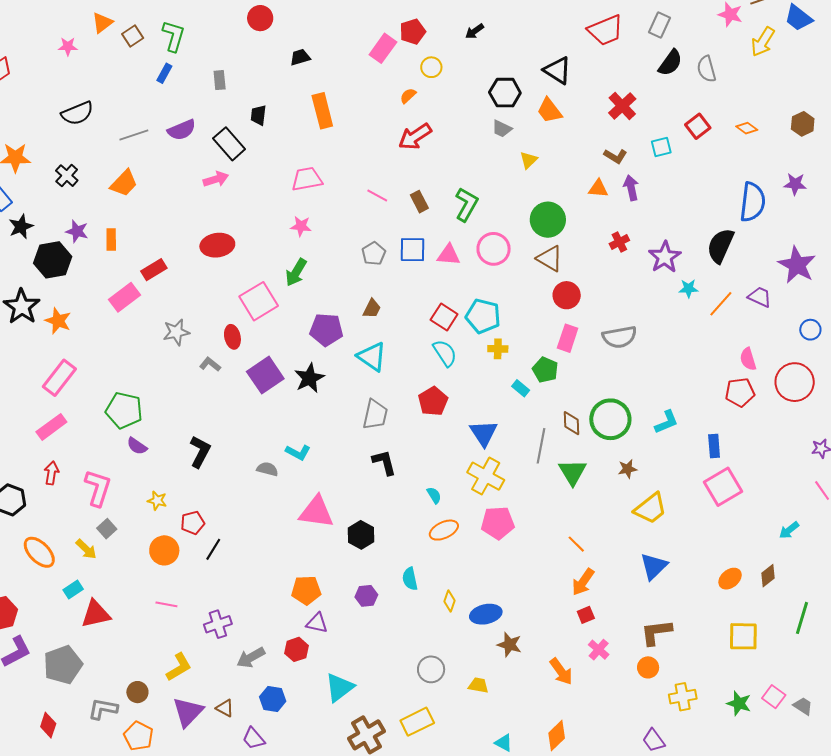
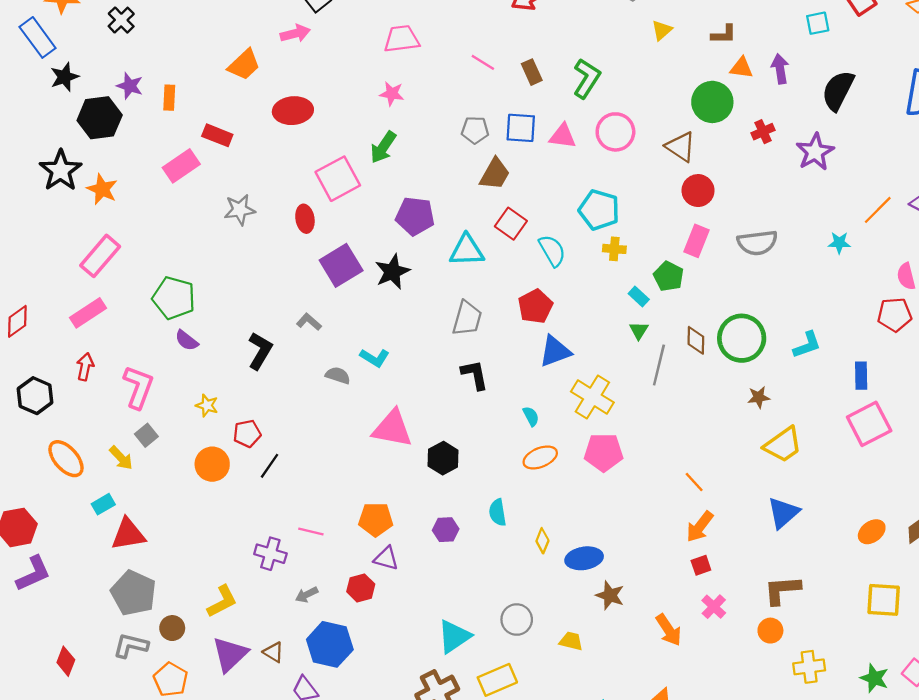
brown L-shape: (615, 156) -> (724, 34), moved, turned -35
orange trapezoid: (124, 183) -> (244, 65), moved
green circle: (548, 220) -> (712, 102), moved
black semicircle: (720, 246) -> (838, 90), moved
gray pentagon: (374, 254) -> (475, 130), turned 30
red rectangle: (154, 270) -> (217, 135), turned 50
cyan star: (688, 288) -> (839, 243), moved
brown trapezoid: (372, 309) -> (495, 174), moved, size x1.4
red square: (444, 317) -> (511, 224), moved
cyan triangle: (372, 357) -> (467, 250), turned -40
gray L-shape: (210, 364) -> (309, 322), moved
blue triangle: (484, 433) -> (555, 351), moved, turned 40
green triangle: (573, 472) -> (639, 330), moved, size x0.6
pink line: (166, 604) -> (311, 531), moved
purple cross: (218, 624) -> (270, 554), turned 32
gray arrow: (251, 657) -> (307, 595), size x0.7
gray pentagon: (63, 665) -> (133, 593), moved, turned -30
cyan triangle: (339, 687) -> (454, 636), moved
blue hexagon: (273, 699) -> (330, 644), size x1.5

